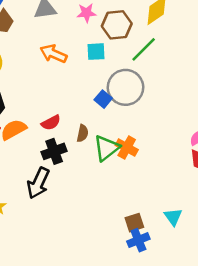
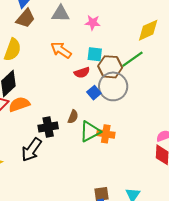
brown hexagon: (117, 25) -> (110, 67), moved
red semicircle: (51, 123) -> (82, 73), moved
orange cross: (127, 148) -> (106, 134), turned -30

